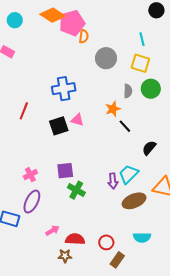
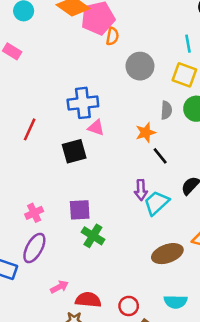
pink triangle: (77, 120) -> (96, 128), moved
cyan trapezoid: (129, 174) -> (157, 203), moved
purple arrow: (113, 181) -> (141, 190), moved

